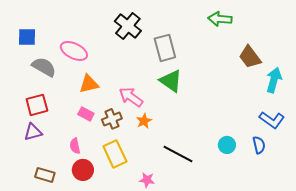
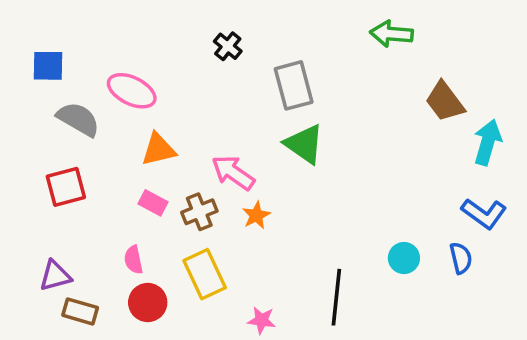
black cross: (128, 26) -> (228, 46), size x0.6
purple triangle: (33, 132) -> (55, 276), moved
black line: (178, 154) -> (336, 297), moved, turned 68

